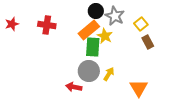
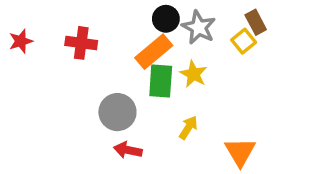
yellow star: (105, 36) -> (194, 74), moved
brown rectangle: (148, 42) -> (256, 22), moved
gray circle: (89, 71) -> (117, 112), moved

